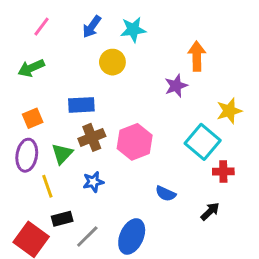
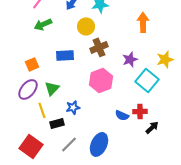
green arrow: (31, 68) -> (43, 24), moved
purple star: (176, 86) -> (130, 59), moved
brown cross: (92, 137) -> (99, 47), moved
purple ellipse: (27, 155) -> (28, 89), turned 30
red cross: (223, 171) -> (140, 111), moved
black rectangle: (62, 219) -> (57, 123), moved

